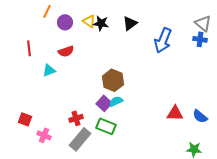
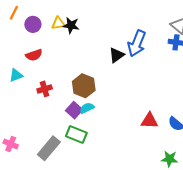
yellow triangle: (89, 21) -> (58, 23), turned -40
black triangle: (130, 23) -> (117, 55), moved
red cross: (76, 118) -> (45, 89), moved

